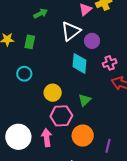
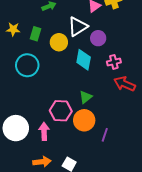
cyan circle: (24, 74) -> (27, 65), size x1.5
yellow circle: (53, 93) -> (59, 42), moved
orange circle: (83, 136) -> (84, 120), moved
purple line: (108, 146) -> (105, 135), moved

